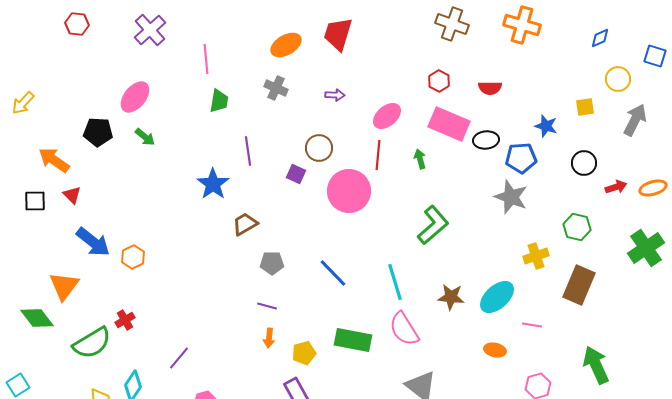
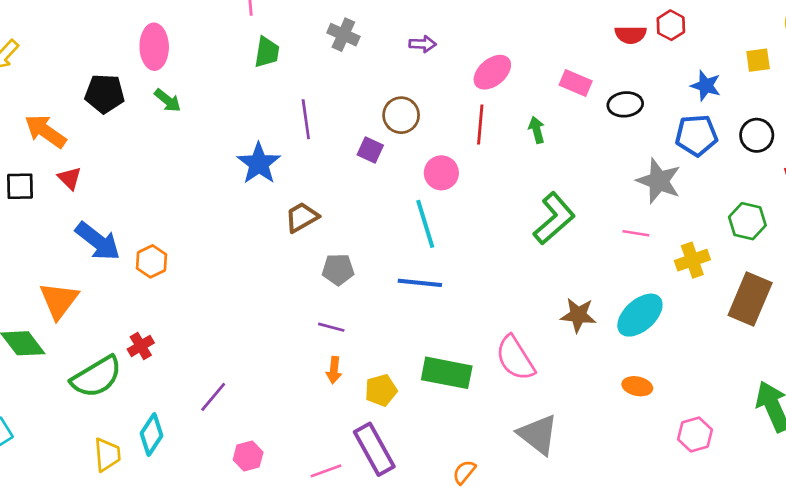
red hexagon: (439, 81) -> (671, 25), moved
pink ellipse: (135, 97) -> (154, 47), turned -40
pink rectangle: (449, 124) -> (576, 83), size x0.6
blue pentagon: (521, 158) -> (696, 135), moved
pink circle: (349, 191) -> (441, 173), size x0.6
blue line: (333, 273) -> (420, 283), turned -40
cyan line: (395, 282) -> (425, 224), moved
pink line: (532, 325) -> (636, 233), moved

